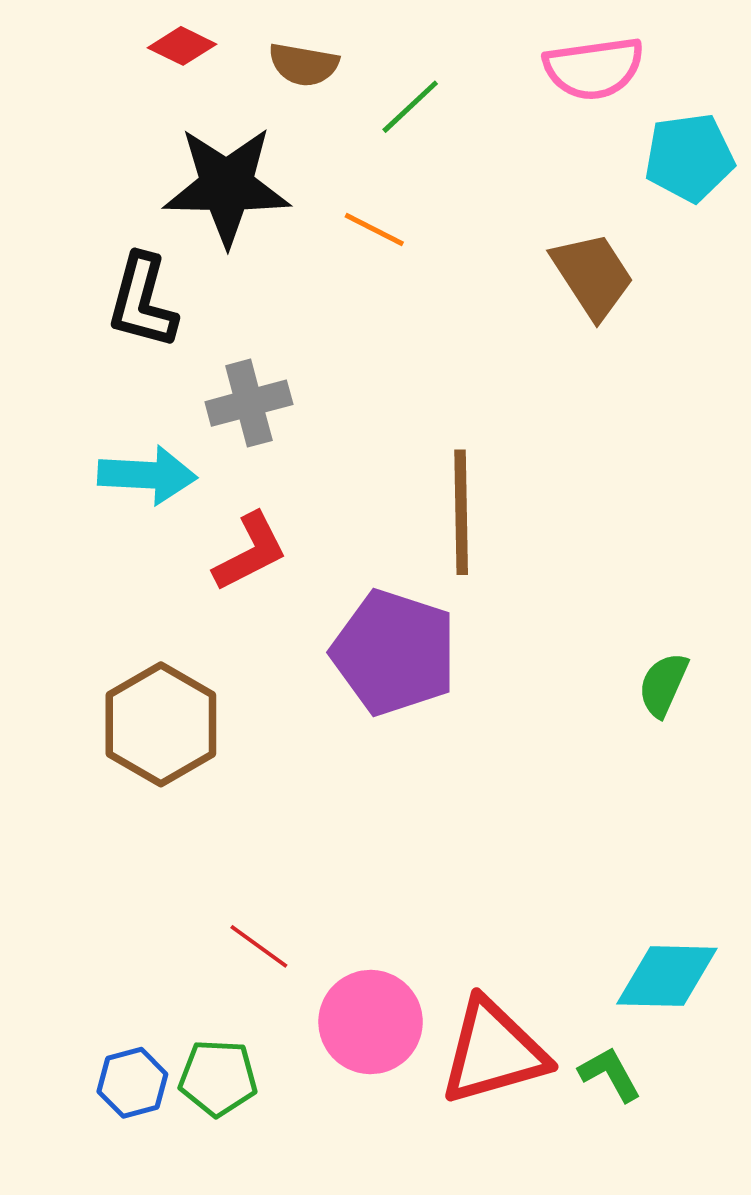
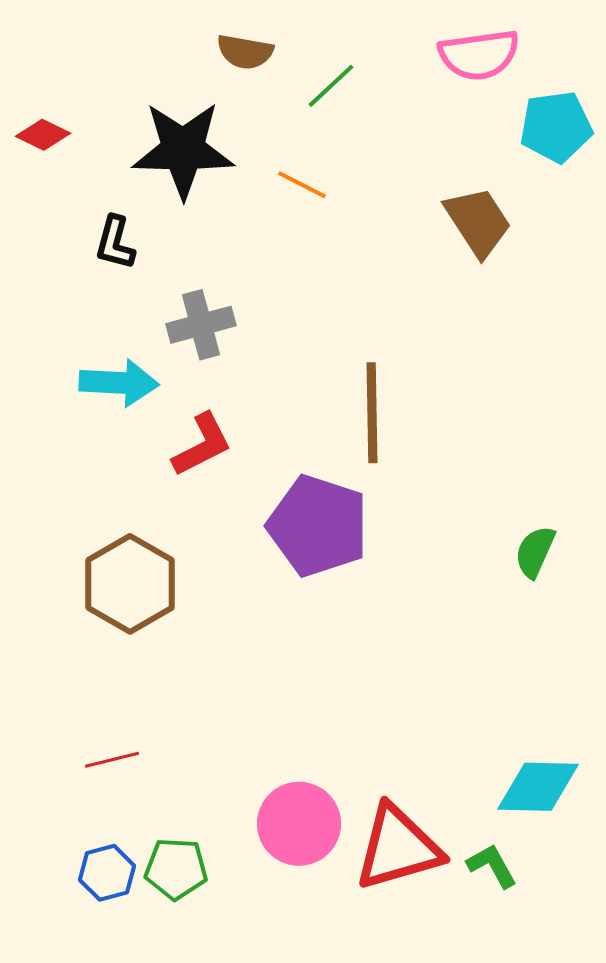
red diamond: (182, 46) -> (43, 135), moved
black L-shape: (142, 301) -> (115, 243), size x0.7
red line: (259, 946) -> (112, 760), moved, turned -50

